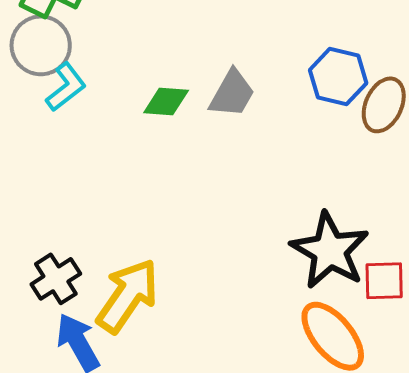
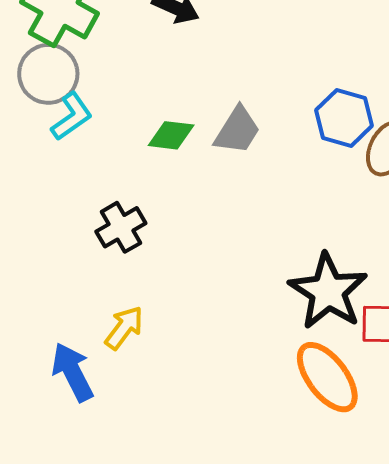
black cross: (56, 279) -> (121, 227), moved
yellow arrow: (128, 296) -> (124, 328), size x0.6

